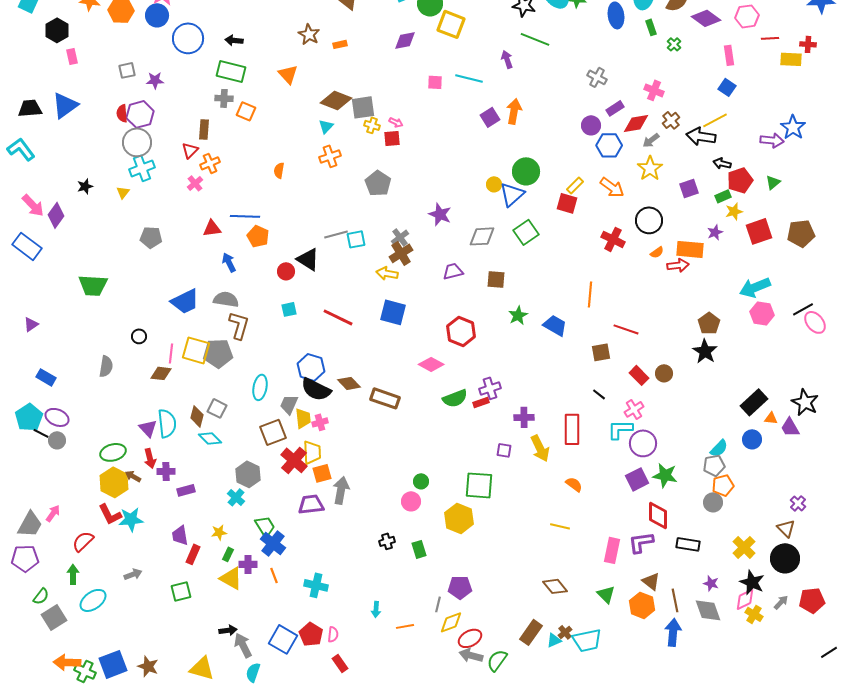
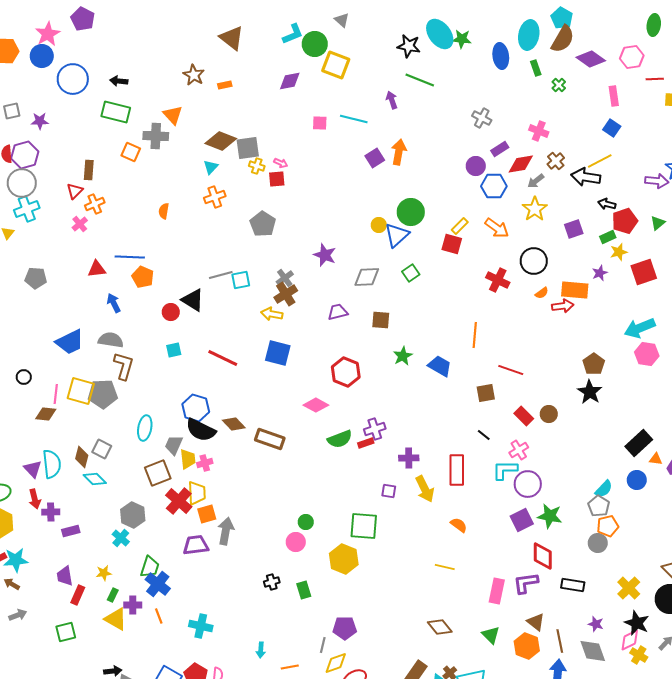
gray cross: (224, 98) -> (156, 136), moved, size x1.4
green square: (526, 232) -> (411, 273), size x0.7
gray pentagon: (714, 465) -> (599, 506), turned -30
brown arrow: (133, 476) -> (12, 584), moved
green trapezoid: (265, 526) -> (150, 567), turned 50

